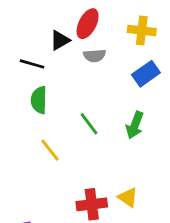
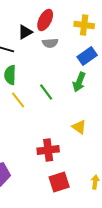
green arrow: (135, 125) -> (79, 82), moved
yellow line: (50, 150) -> (18, 100), moved
yellow triangle: (128, 197) -> (79, 127), moved

